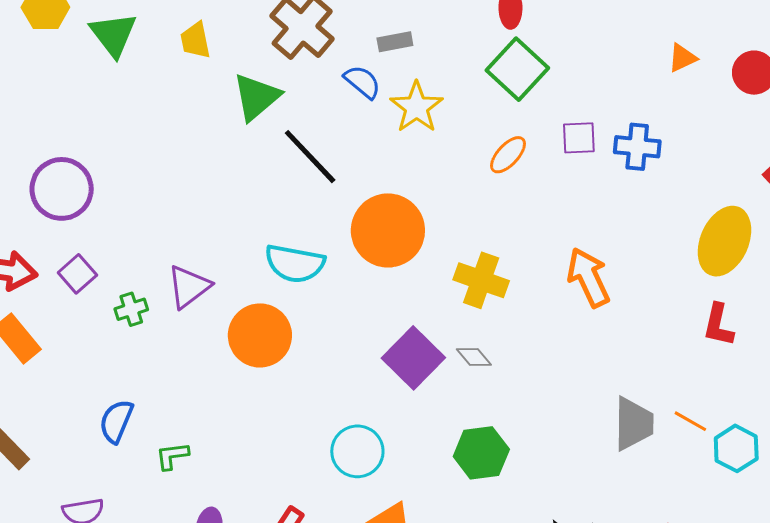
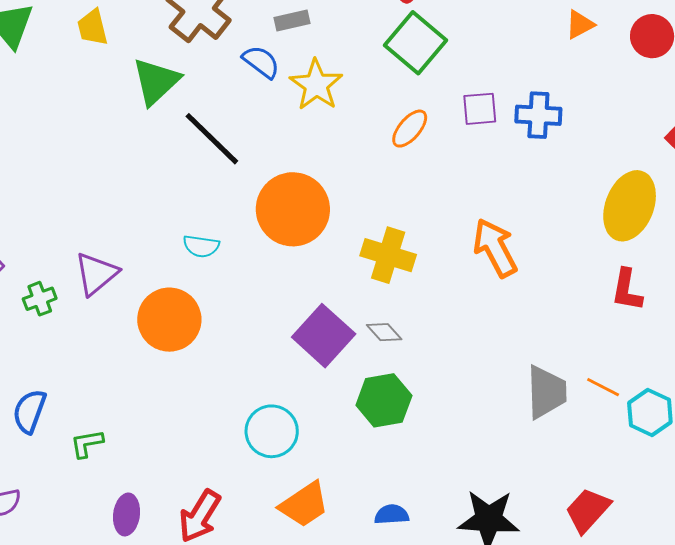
cyan semicircle: (295, 263) -> (201, 246), size x0.6
green hexagon: (481, 453) -> (384, 400), moved

